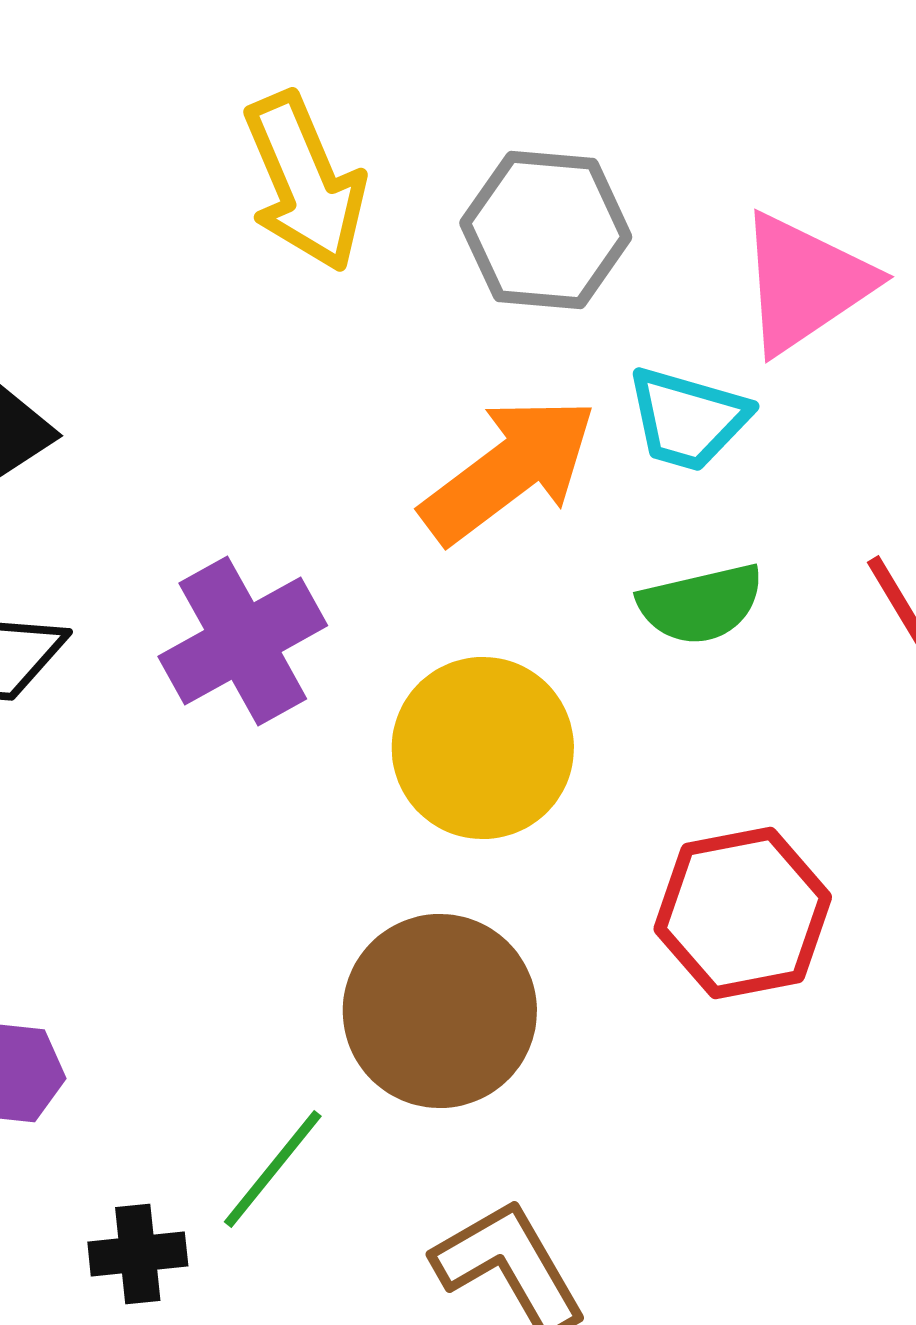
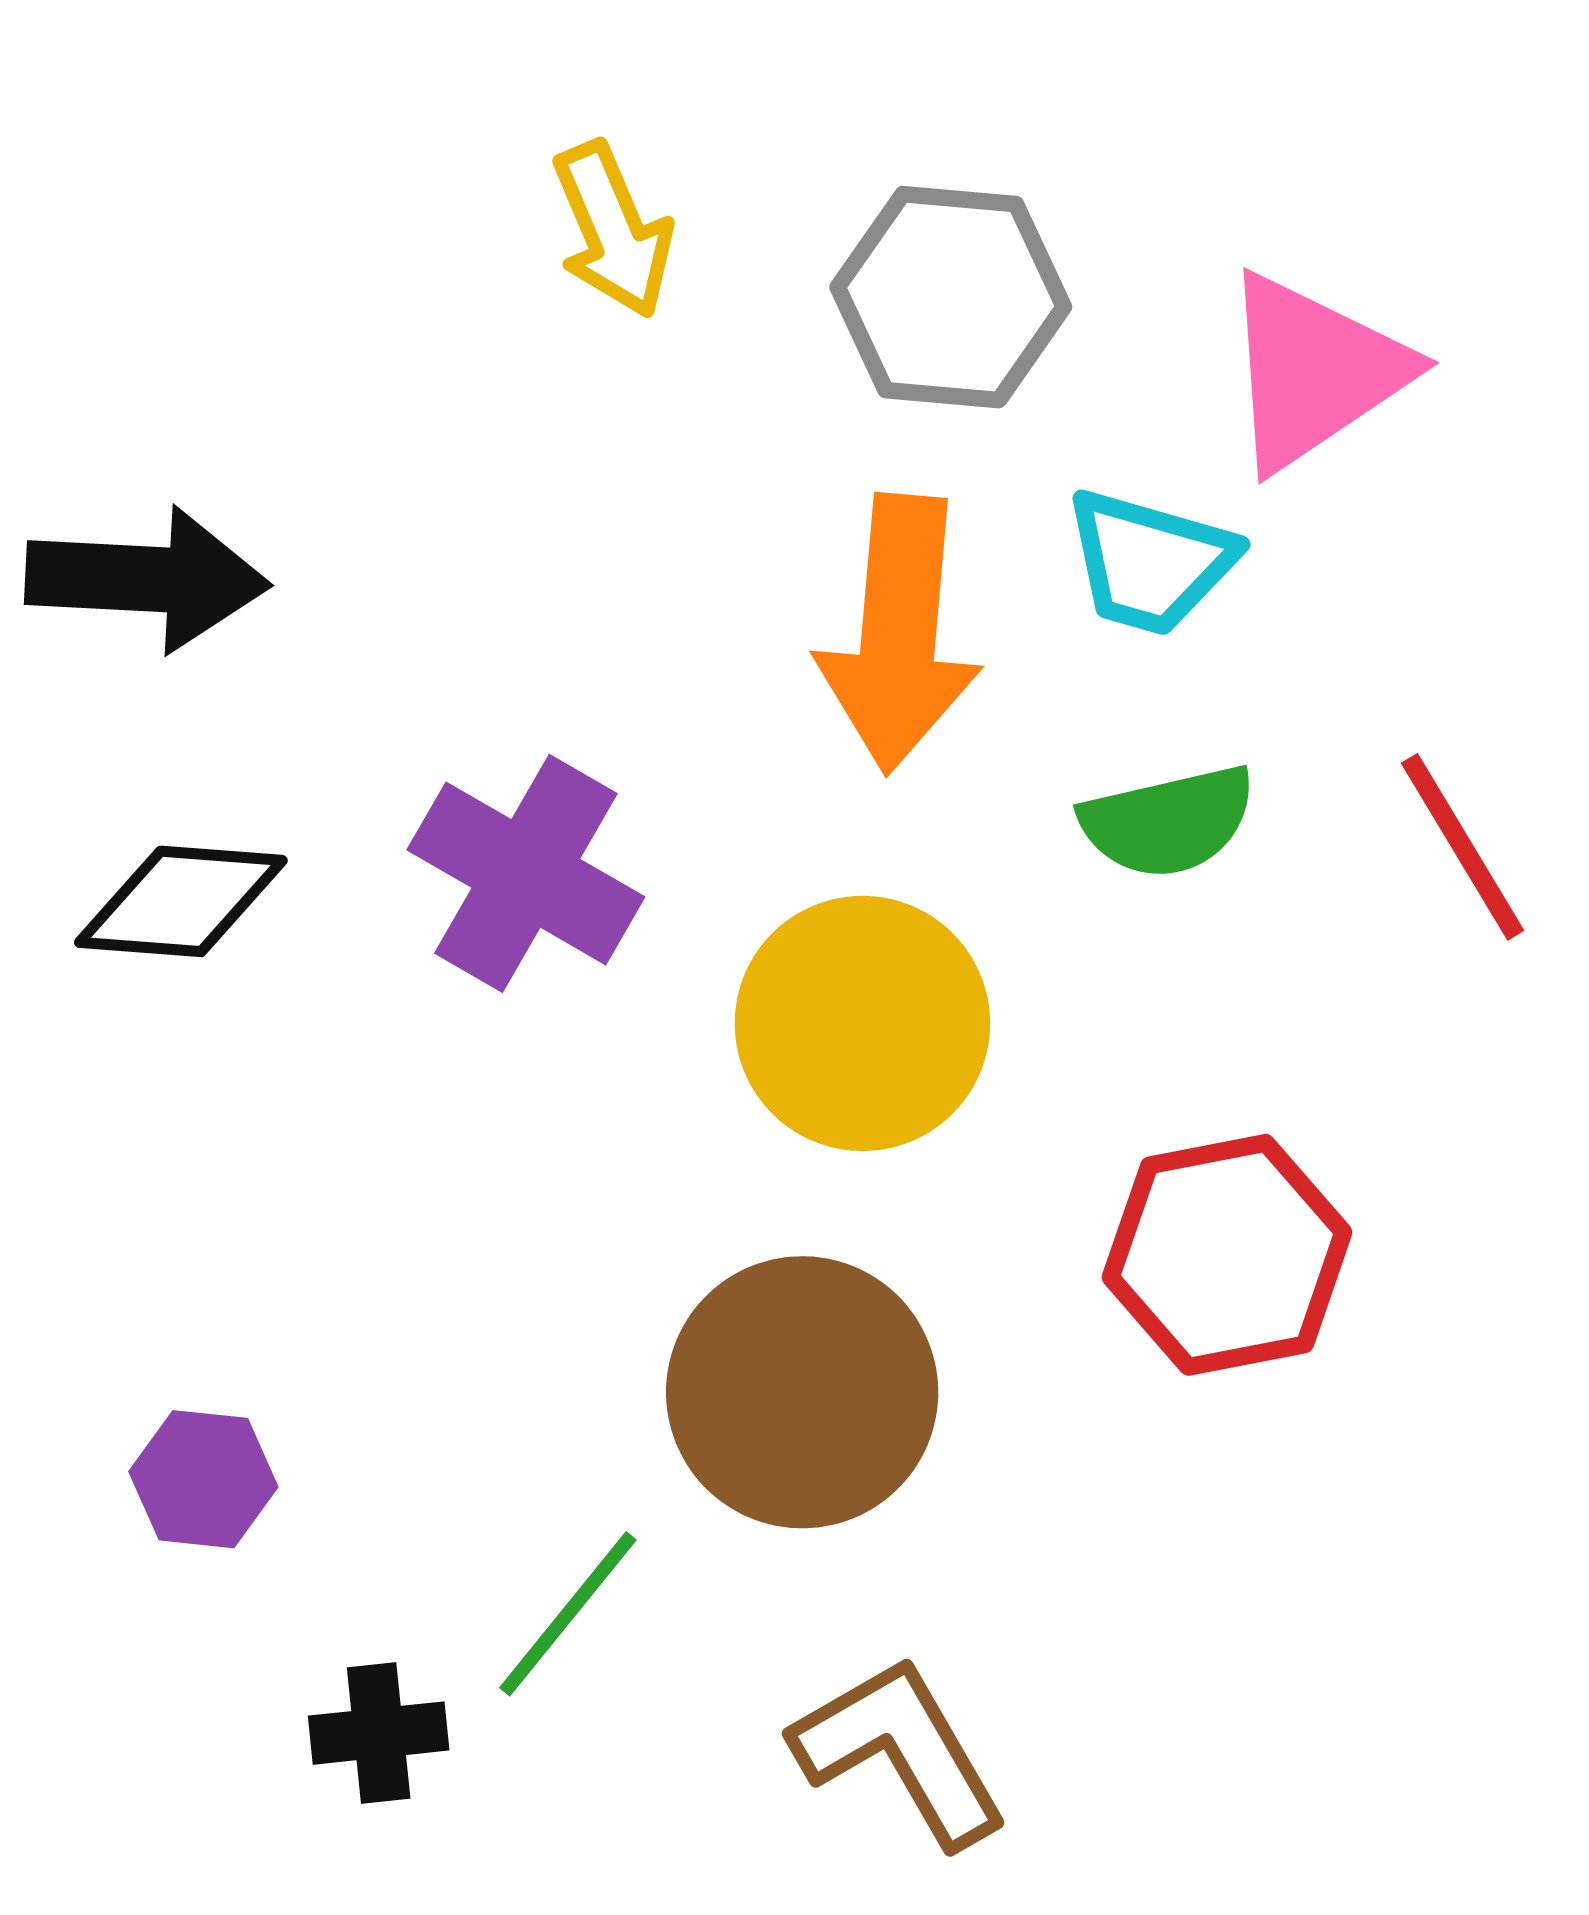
yellow arrow: (305, 182) -> (613, 230), size x0.7
orange arrow: (509, 470) -> (899, 634), turned 132
purple cross: (243, 641) -> (526, 873), turned -31

